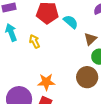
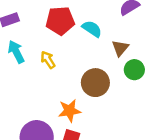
brown circle: (87, 77) -> (95, 83), moved

